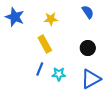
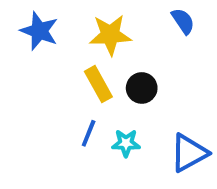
yellow star: (51, 19) -> (110, 35), size x1.5
black circle: (88, 48) -> (142, 88), moved

